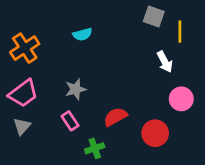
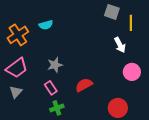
cyan semicircle: (82, 34) -> (46, 25), moved
red circle: (155, 133) -> (118, 108), moved
green cross: (95, 148) -> (57, 108), moved

